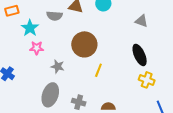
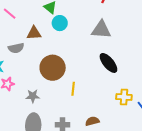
gray triangle: (142, 21) -> (101, 30), size x1.5
yellow cross: (147, 80) -> (124, 97), moved

